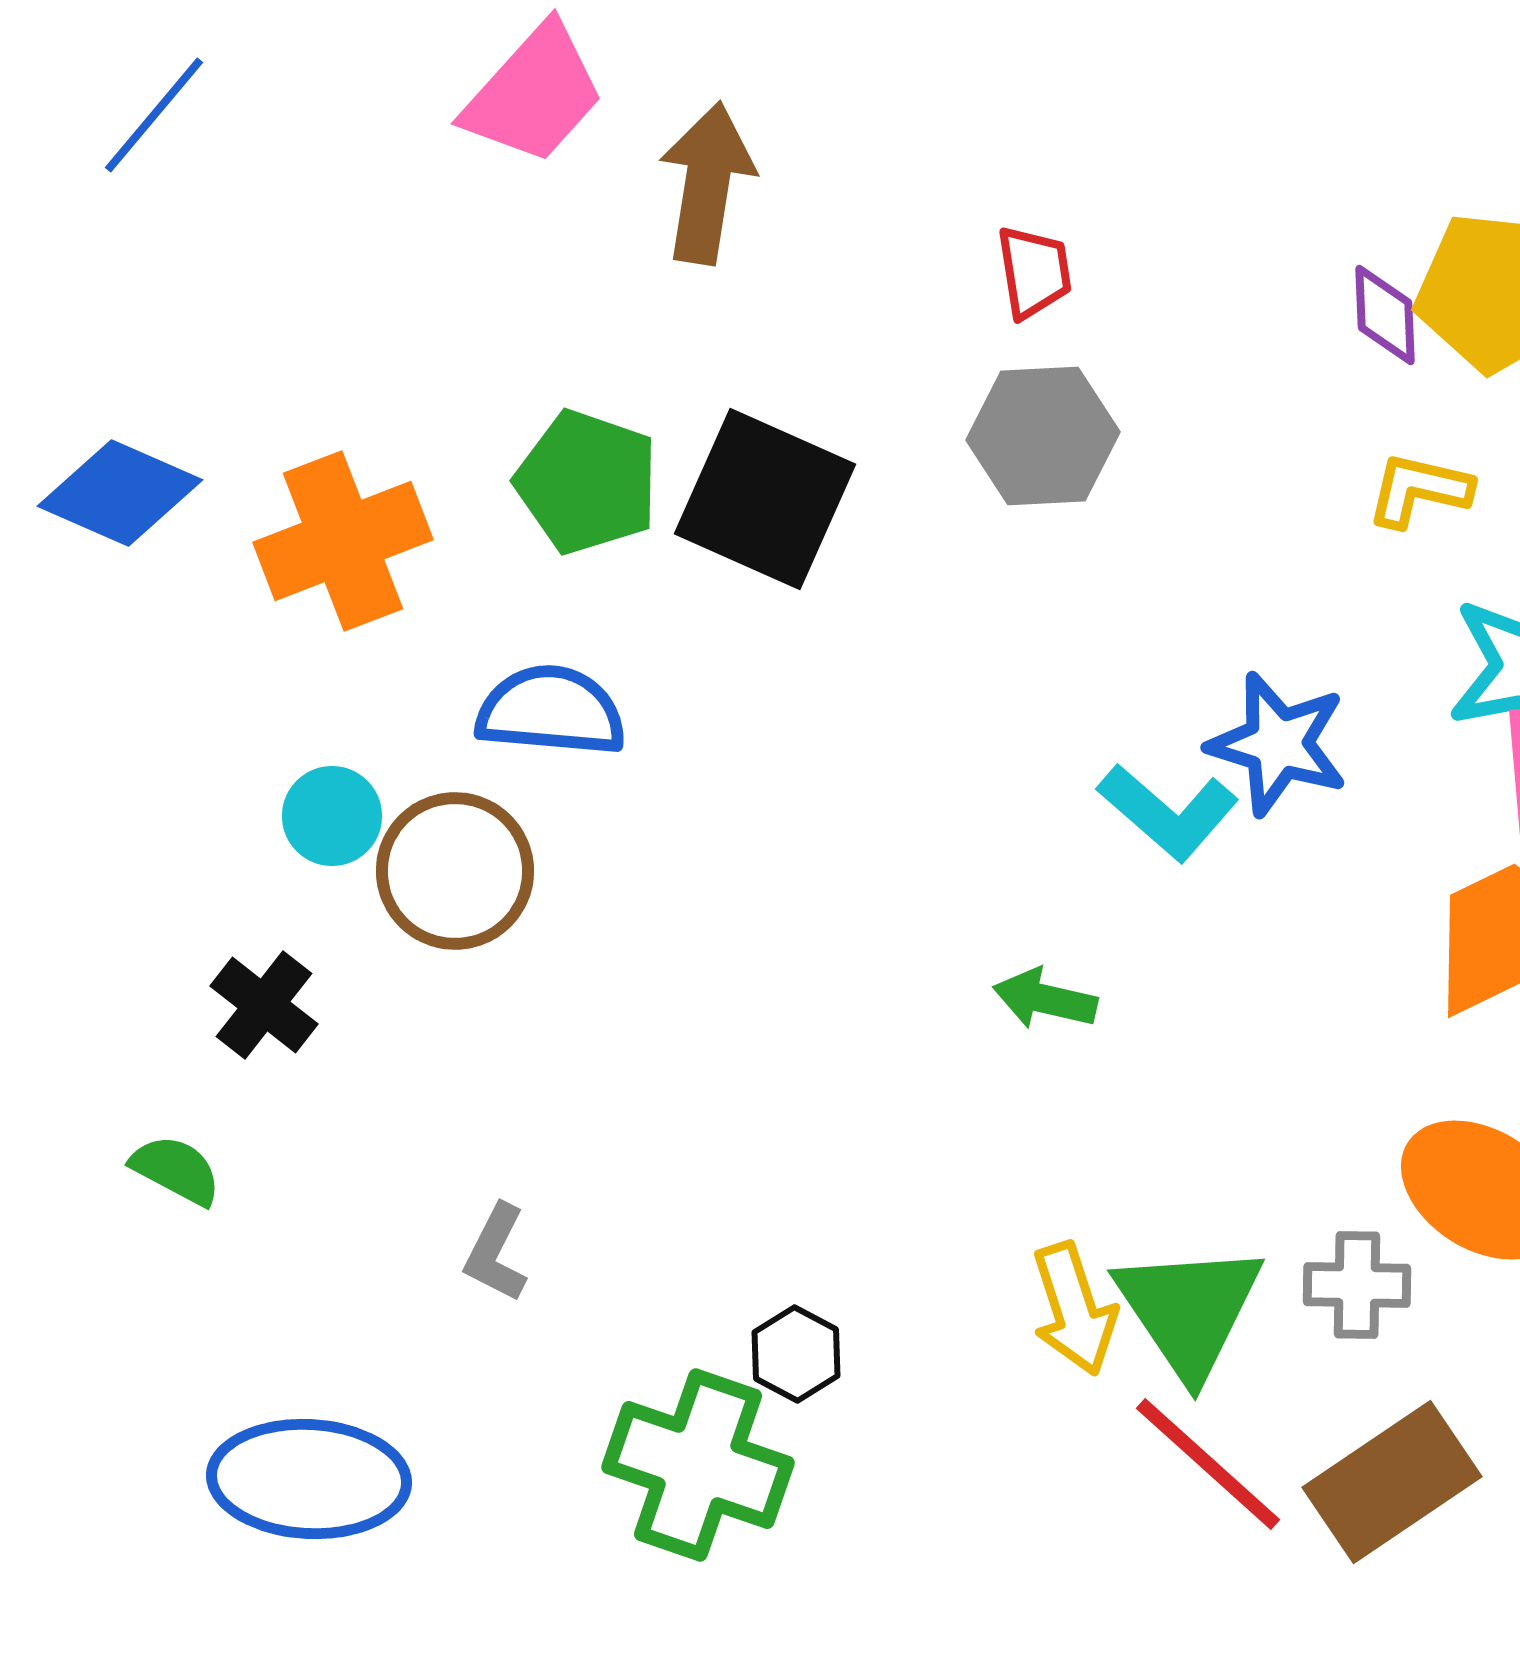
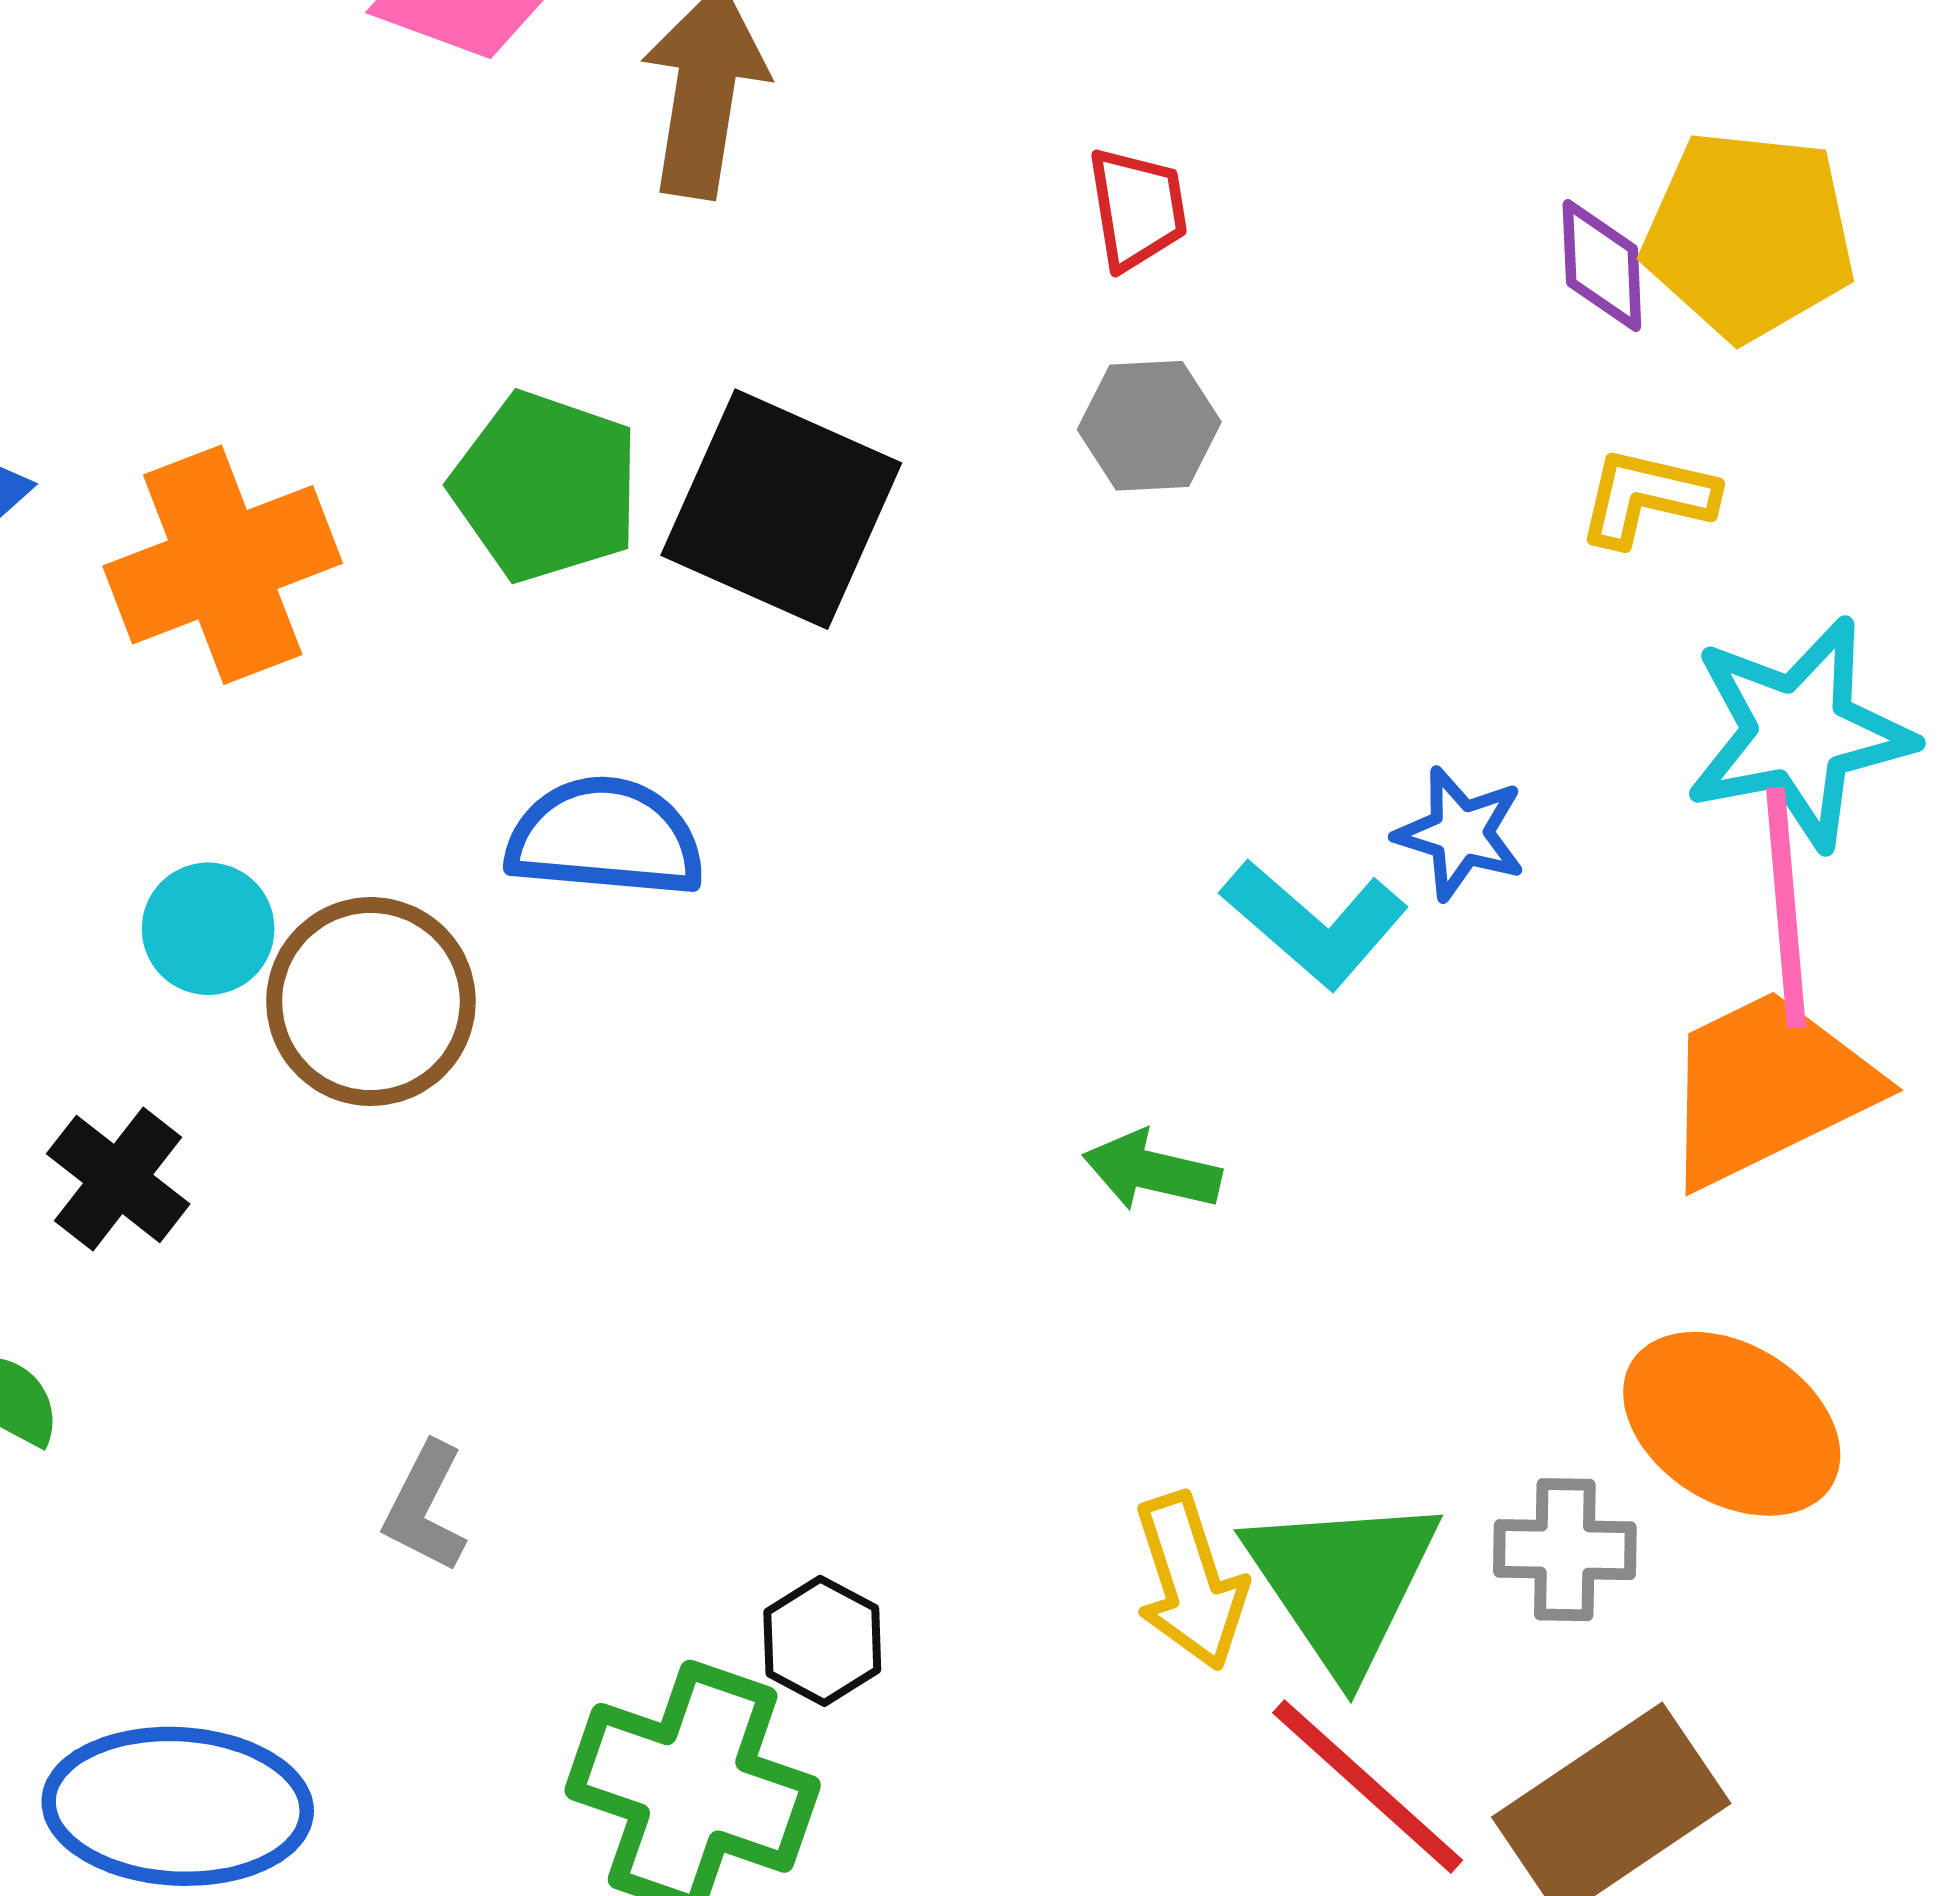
gray hexagon: (1043, 436) -> (1149, 426), size x0.7
blue semicircle: (551, 711) -> (605, 837), moved
blue star: (1278, 744) -> (1460, 833), size x0.7

